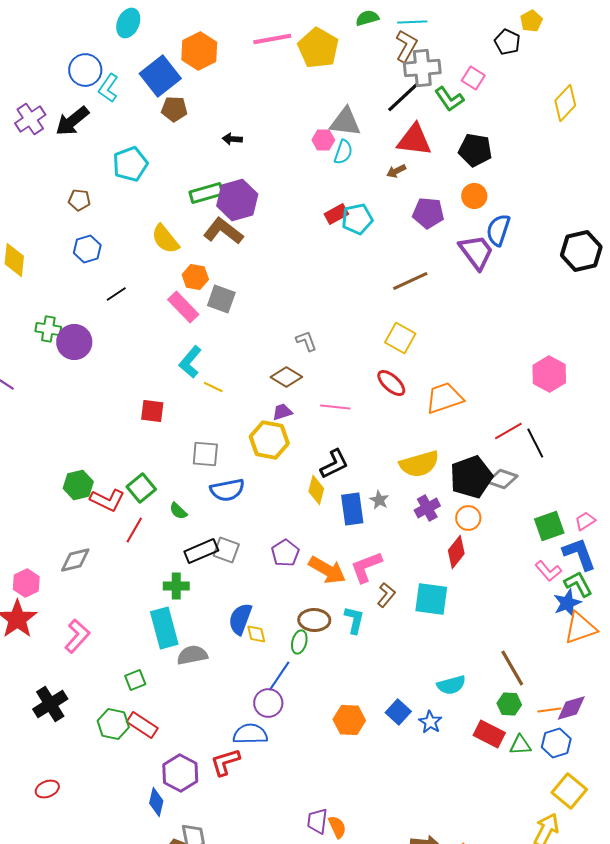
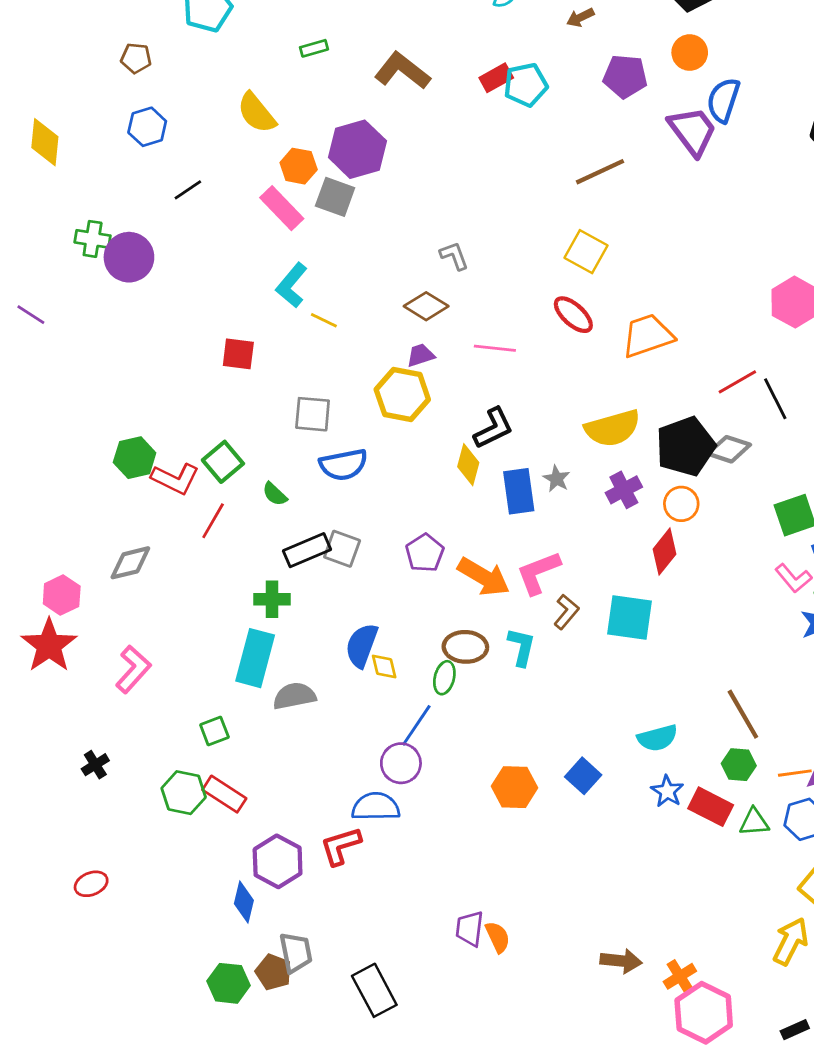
green rectangle: (206, 193) -> (314, 48), size x0.6
purple hexagon: (237, 200) -> (357, 149), moved
brown L-shape: (223, 231) -> (402, 71), moved
cyan rectangle: (164, 628) -> (255, 658), turned 30
black cross: (50, 704) -> (95, 765), size x0.6
blue star: (430, 722) -> (667, 791), moved

